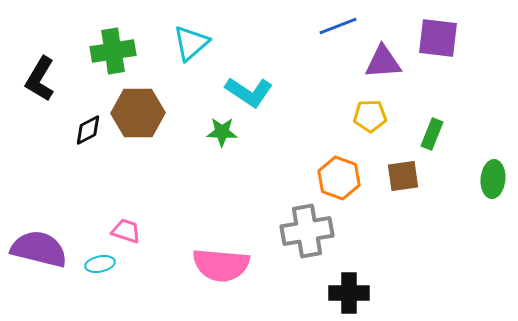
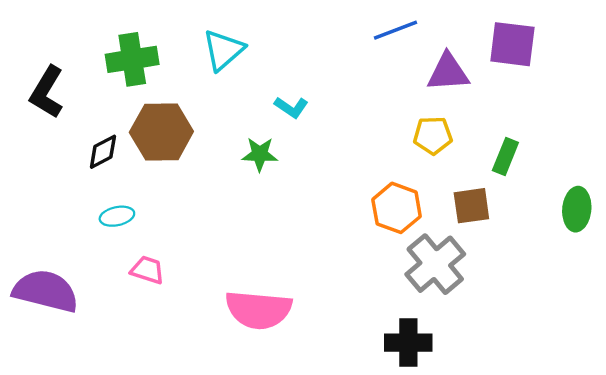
cyan L-shape: (249, 92) -> (291, 107), size x0.6
gray cross: (307, 231) -> (435, 264), moved, turned -30
cyan ellipse: (100, 264) -> (117, 216), moved

